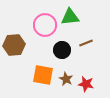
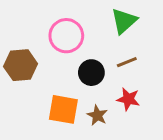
green triangle: (70, 17) -> (124, 21), moved, turned -36
red star: (86, 84) -> (128, 99), moved

